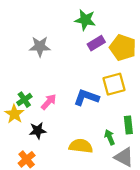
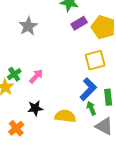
gray star: (40, 46) -> (28, 26), turned -30
blue L-shape: (86, 97) -> (88, 89), moved, turned 115
black star: (38, 131) -> (35, 108), moved

